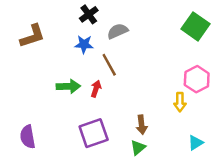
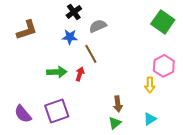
purple square: (94, 133) -> (57, 111), moved
purple semicircle: (28, 137) -> (23, 114), turned -30
cyan triangle: (196, 143) -> (150, 119), moved

